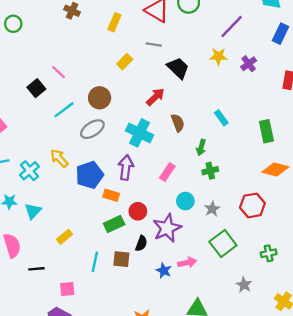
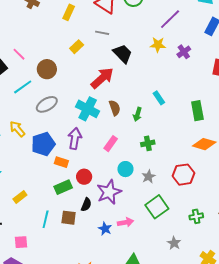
red arrow: (155, 97) -> (102, 78), size x1.4
brown circle: (100, 98) -> (47, 69), moved
brown semicircle: (178, 123) -> (115, 108), moved
green arrow: (201, 147) -> (137, 114), moved

